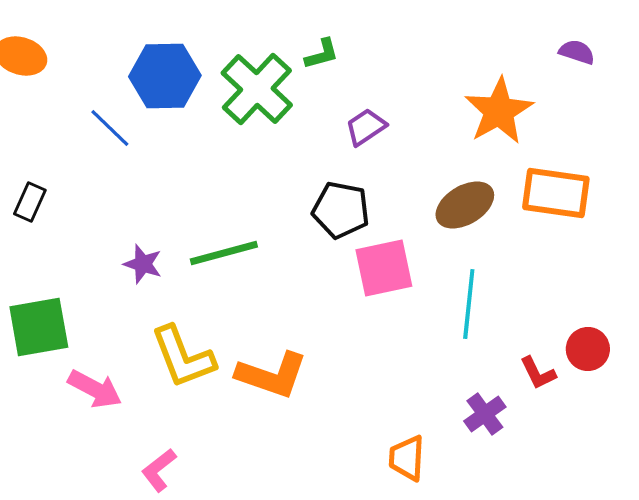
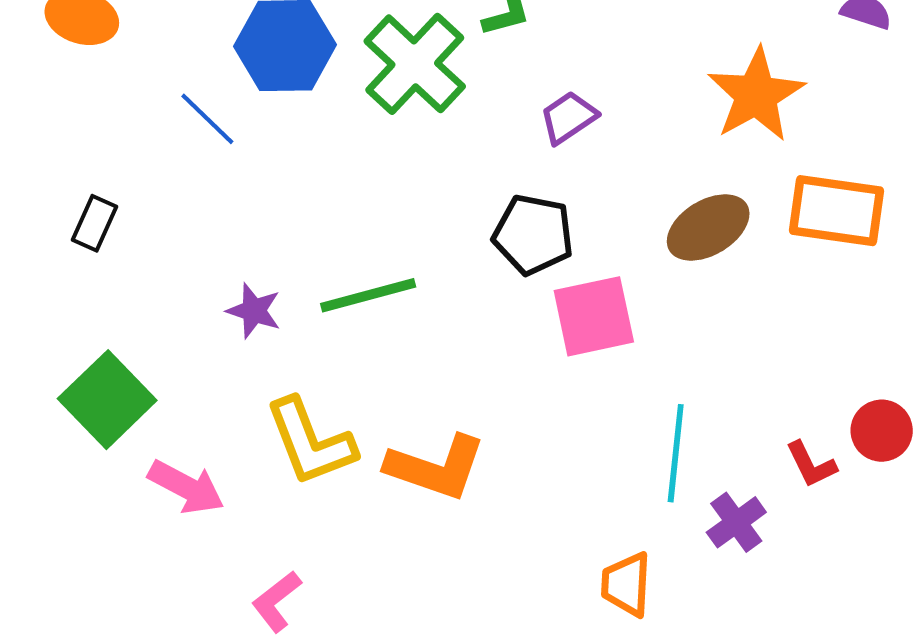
cyan line: (469, 304) -> (676, 453), moved
green square: (39, 327) -> (107, 400), turned -34

